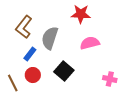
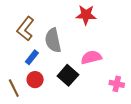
gray semicircle: (50, 38) -> (53, 40), turned -30
pink semicircle: (90, 43) -> (91, 57), moved

